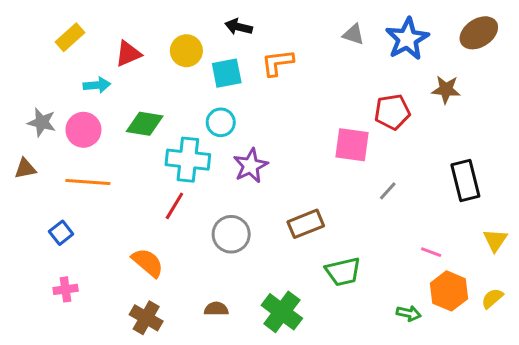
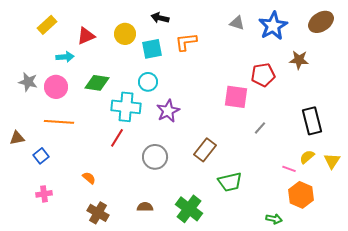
brown triangle: (25, 169) -> (17, 138), moved
brown rectangle: (306, 224) -> (205, 150), turned -30
orange semicircle: (148, 263) -> (89, 178), moved, size x0.6
yellow semicircle: (492, 298) -> (307, 157), moved
green arrow: (409, 313) -> (274, 219), moved

